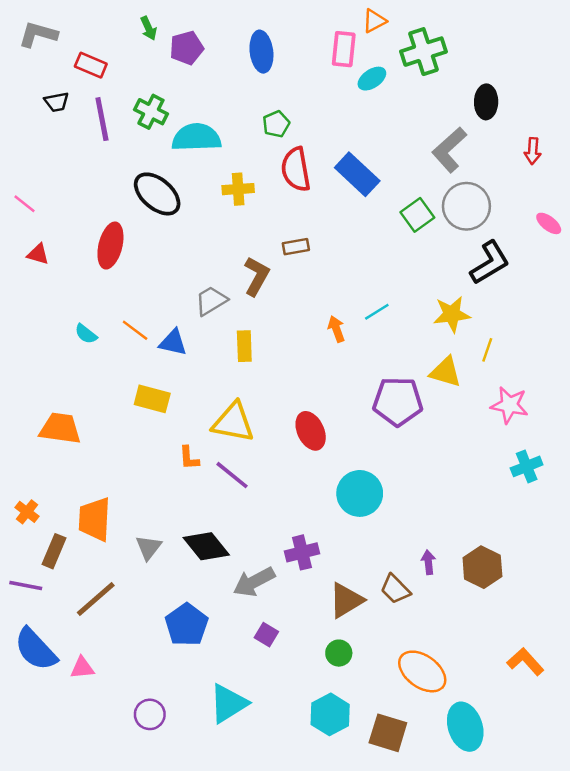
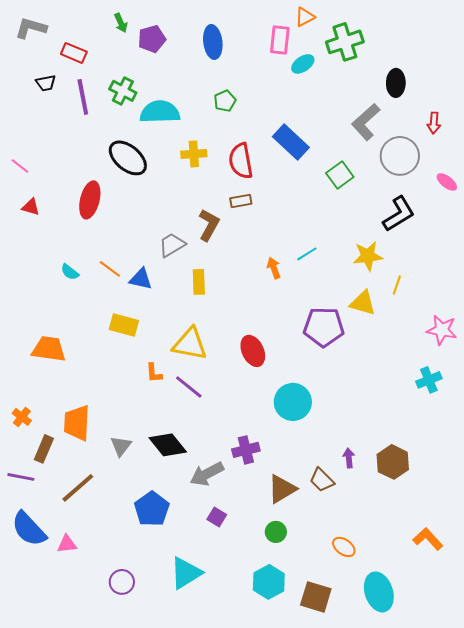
red semicircle: (296, 169) -> (241, 161), moved
gray circle: (466, 206) -> (400, 156), moved
pink star: (509, 405) -> (442, 330), moved
orange ellipse: (422, 671) -> (344, 547), size x0.6

